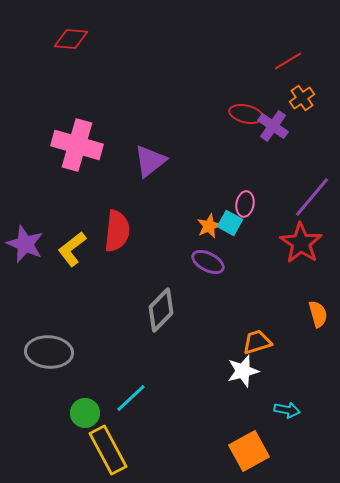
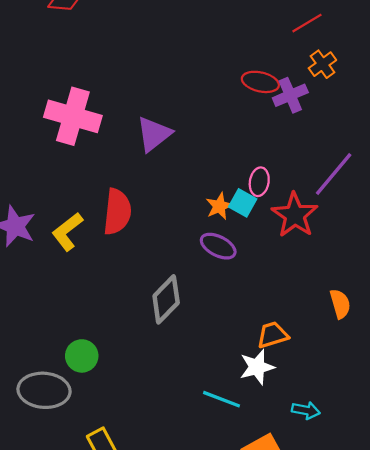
purple cross: (273, 126) -> (290, 95), turned 32
red star: (301, 243) -> (295, 215), moved
gray ellipse: (49, 352) -> (44, 390), moved
cyan line: (131, 398) -> (222, 399), moved, turned 64
green circle: (85, 413) -> (82, 356), moved

